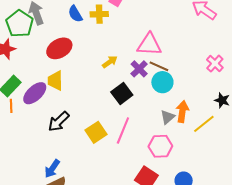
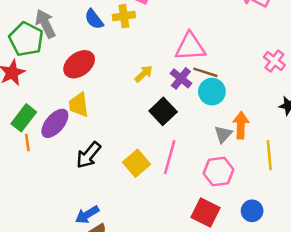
yellow line: (204, 124) -> (269, 155), moved, turned -50
blue arrow: (52, 169) -> (87, 215), turned 30

